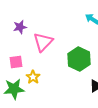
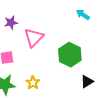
yellow star: (33, 77) -> (33, 83), moved

